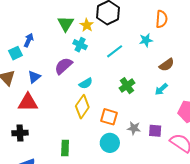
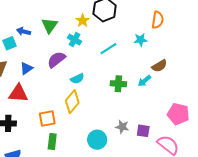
green triangle: (66, 24) -> (50, 25), moved
blue arrow: (29, 40) -> (24, 31), turned -104
green cross: (127, 86) -> (118, 84), turned 35
cyan arrow: (161, 89) -> (144, 81), moved
orange square: (109, 117) -> (47, 118), moved, turned -30

